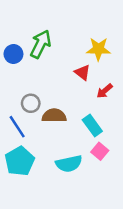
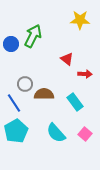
yellow star: (98, 49) -> (80, 20), moved
red arrow: (105, 91) -> (85, 74), turned -136
pink square: (100, 151) -> (85, 134), moved
cyan semicircle: (69, 164) -> (56, 133), turned 60

